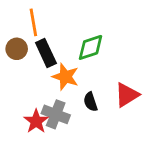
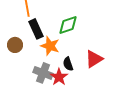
brown circle: (17, 49) -> (15, 45), moved
red star: (36, 121) -> (59, 77), moved

